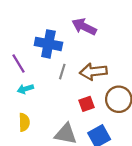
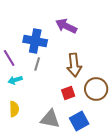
gray line: (62, 72) -> (37, 64), moved
brown arrow: (93, 72) -> (74, 65), turned -90

